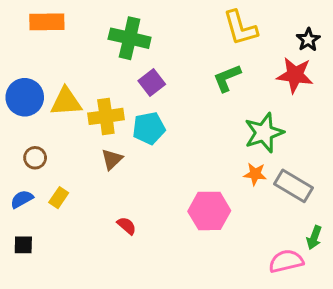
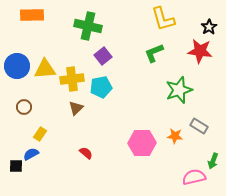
orange star: (255, 174) -> (175, 136), moved
gray rectangle: (293, 186) -> (199, 126), size x0.7
blue semicircle: (22, 199) -> (31, 154), moved

